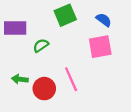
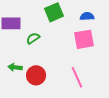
blue semicircle: (104, 20) -> (87, 16), turned -40
pink line: (71, 79) -> (77, 77), moved

